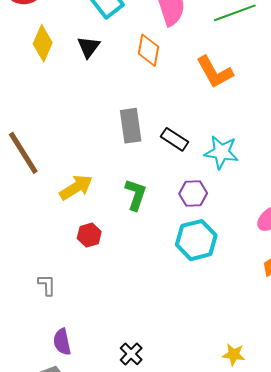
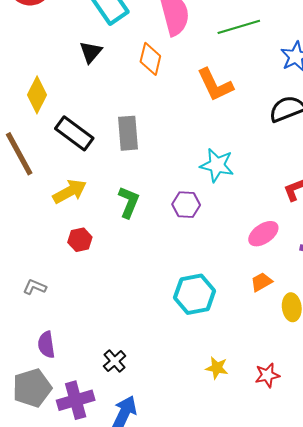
yellow diamond: (43, 43) -> (37, 95), moved
black rectangle: (175, 139) -> (74, 133), moved, size x1.4
cyan hexagon: (196, 240) -> (195, 294), moved
gray L-shape: (47, 285) -> (35, 287), turned -70

